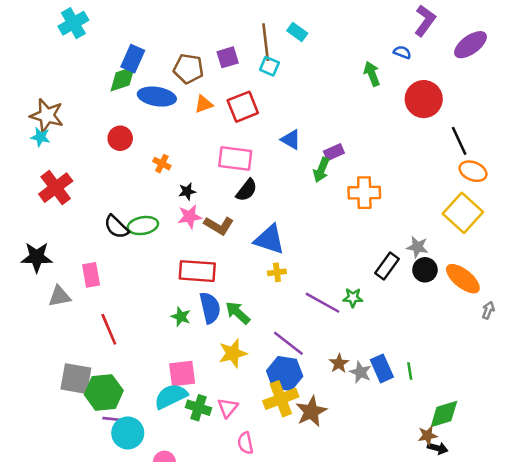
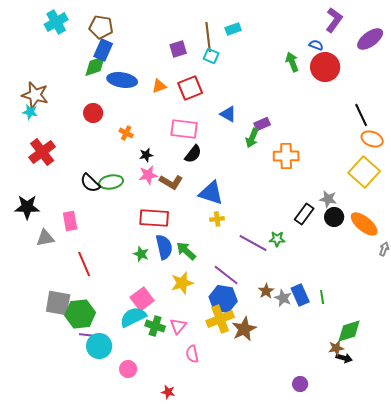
cyan rectangle: (297, 32) -> (233, 29), turned -56
brown pentagon: (188, 69) -> (101, 27), moved
red circle: (424, 99) -> (325, 67), moved
pink square: (182, 374) -> (142, 299), turned -30

